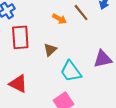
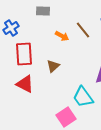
cyan trapezoid: (71, 71) -> (83, 97), moved
red triangle: (18, 84) -> (25, 84), moved

